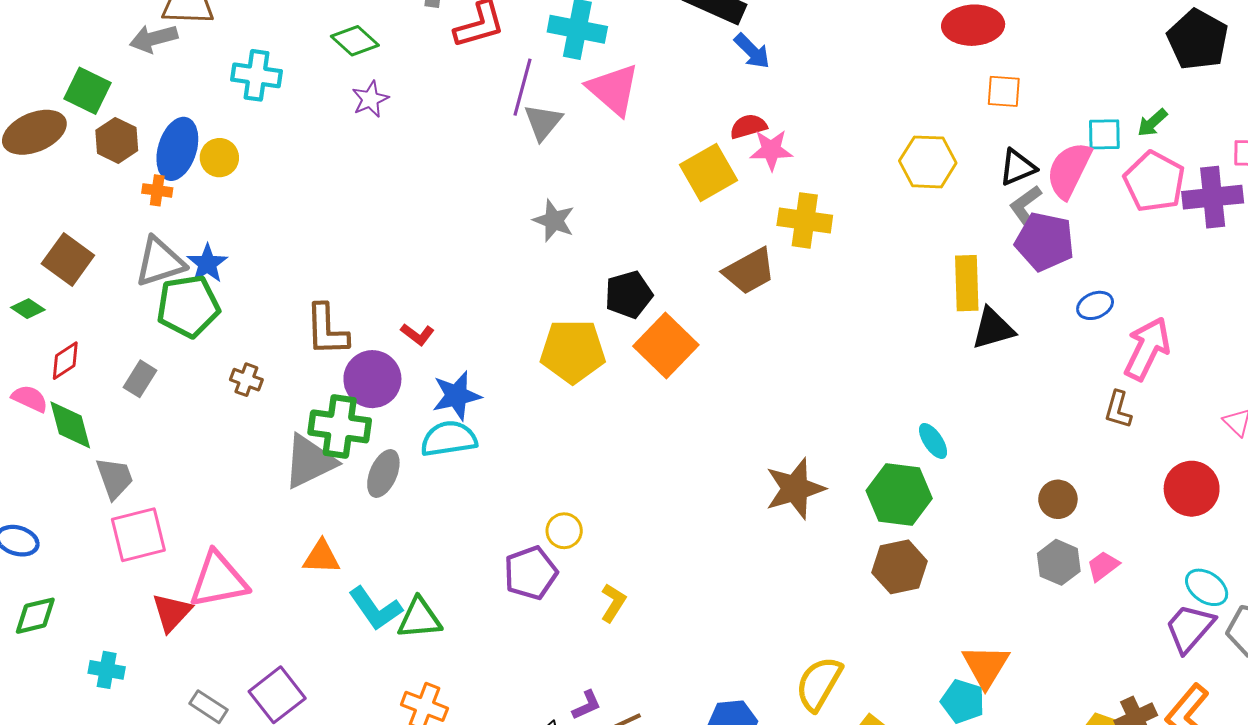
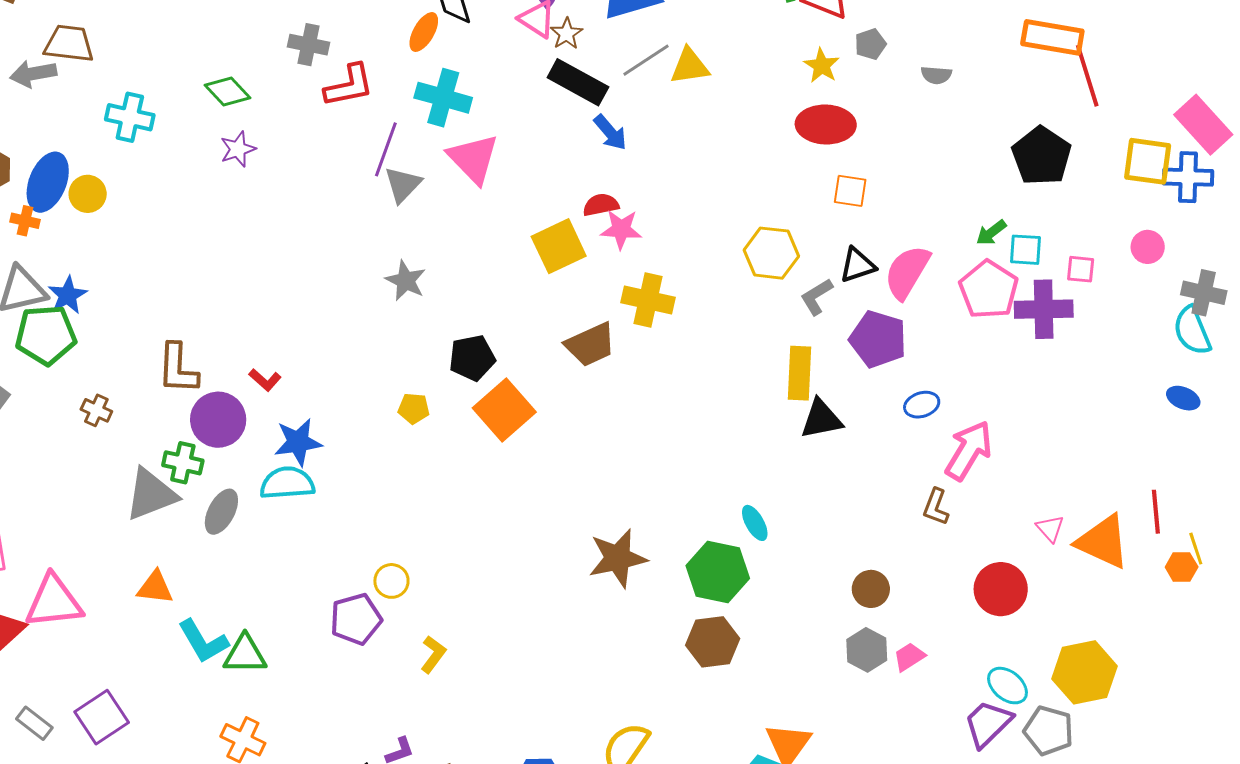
cyan square: (1104, 134) -> (1025, 250), moved
gray L-shape: (1025, 205) -> (817, 297), moved
yellow pentagon: (573, 351) -> (414, 408), size x0.5
green cross: (340, 426) -> (183, 463), size x0.7

